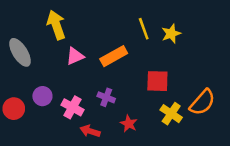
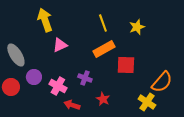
yellow line: (144, 29) -> (103, 23), moved
gray ellipse: (20, 52) -> (16, 55), moved
orange rectangle: (114, 56) -> (104, 49), moved
yellow cross: (171, 114) -> (147, 102), moved

